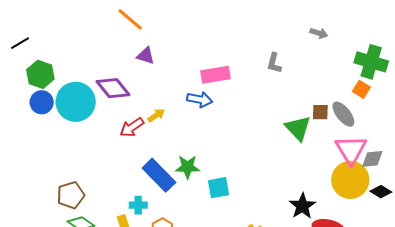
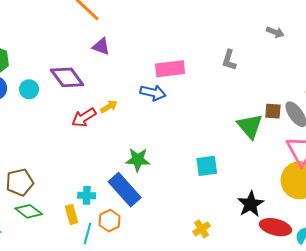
cyan circle: (76, 102) -> (29, 89), size x0.5
blue rectangle: (159, 175) -> (125, 190), moved
cyan square: (218, 188) -> (207, 166), moved

